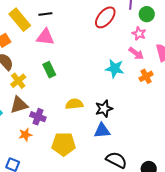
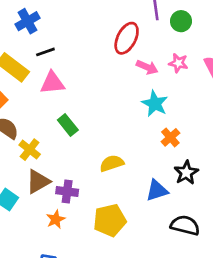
pink star: (139, 34) -> (178, 63), moved
pink arrow: (136, 53) -> (147, 67), moved
cyan star: (115, 68) -> (155, 104), turned 30
orange cross: (146, 76) -> (170, 137), moved
black star: (104, 109) -> (186, 173), moved

